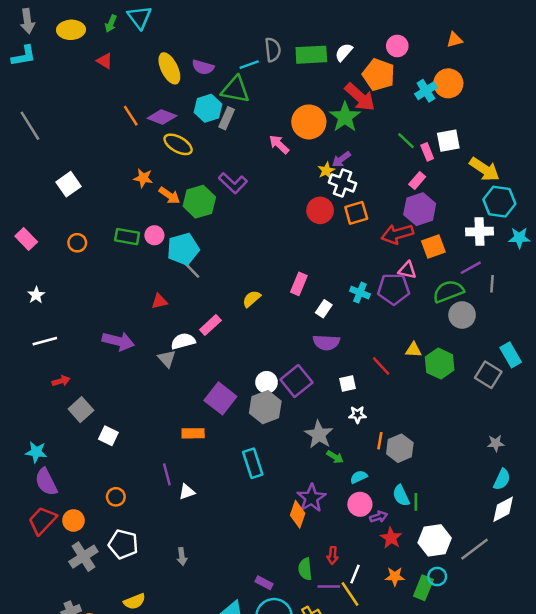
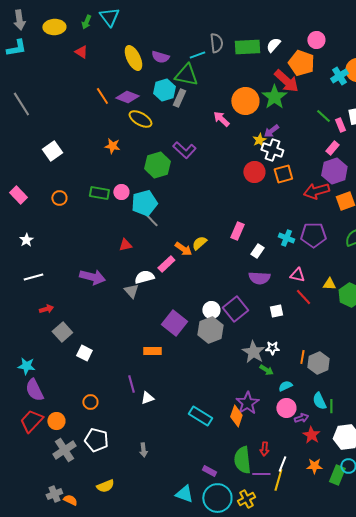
orange arrow: (169, 195) -> (183, 249), moved
pink triangle: (407, 270) -> (297, 275), moved
white star: (357, 415) -> (272, 348), moved
cyan rectangle: (253, 463) -> (200, 416), moved, turned -40
green semicircle: (305, 569) -> (242, 460), size x1.5
yellow line: (350, 594) -> (278, 480), turned 50

